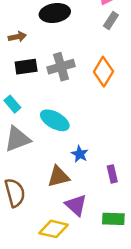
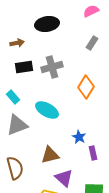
gray rectangle: (111, 20) -> (92, 43), moved
orange diamond: (103, 72) -> (86, 87), moved
blue star: (80, 154) -> (79, 137), moved

